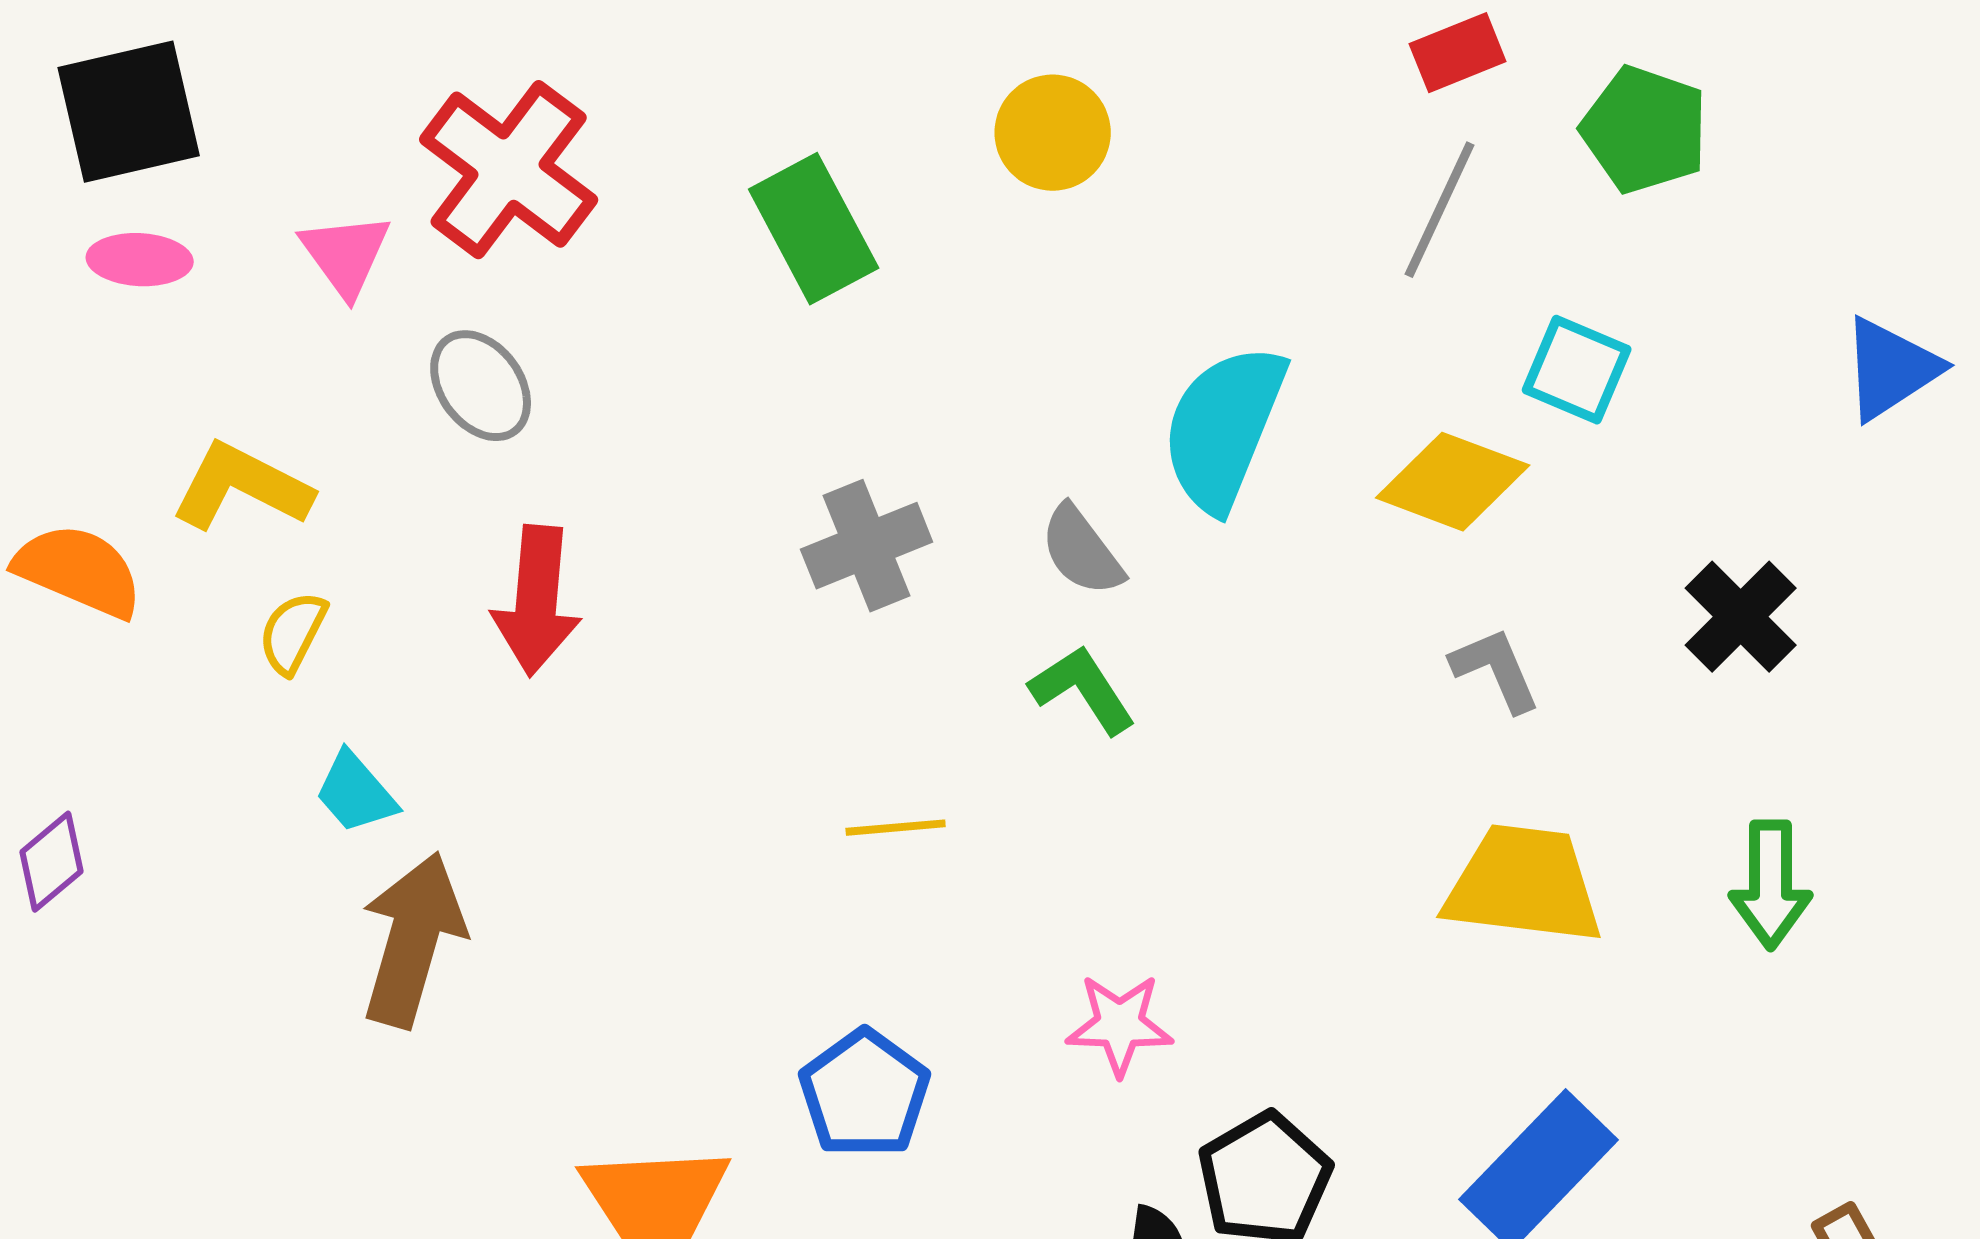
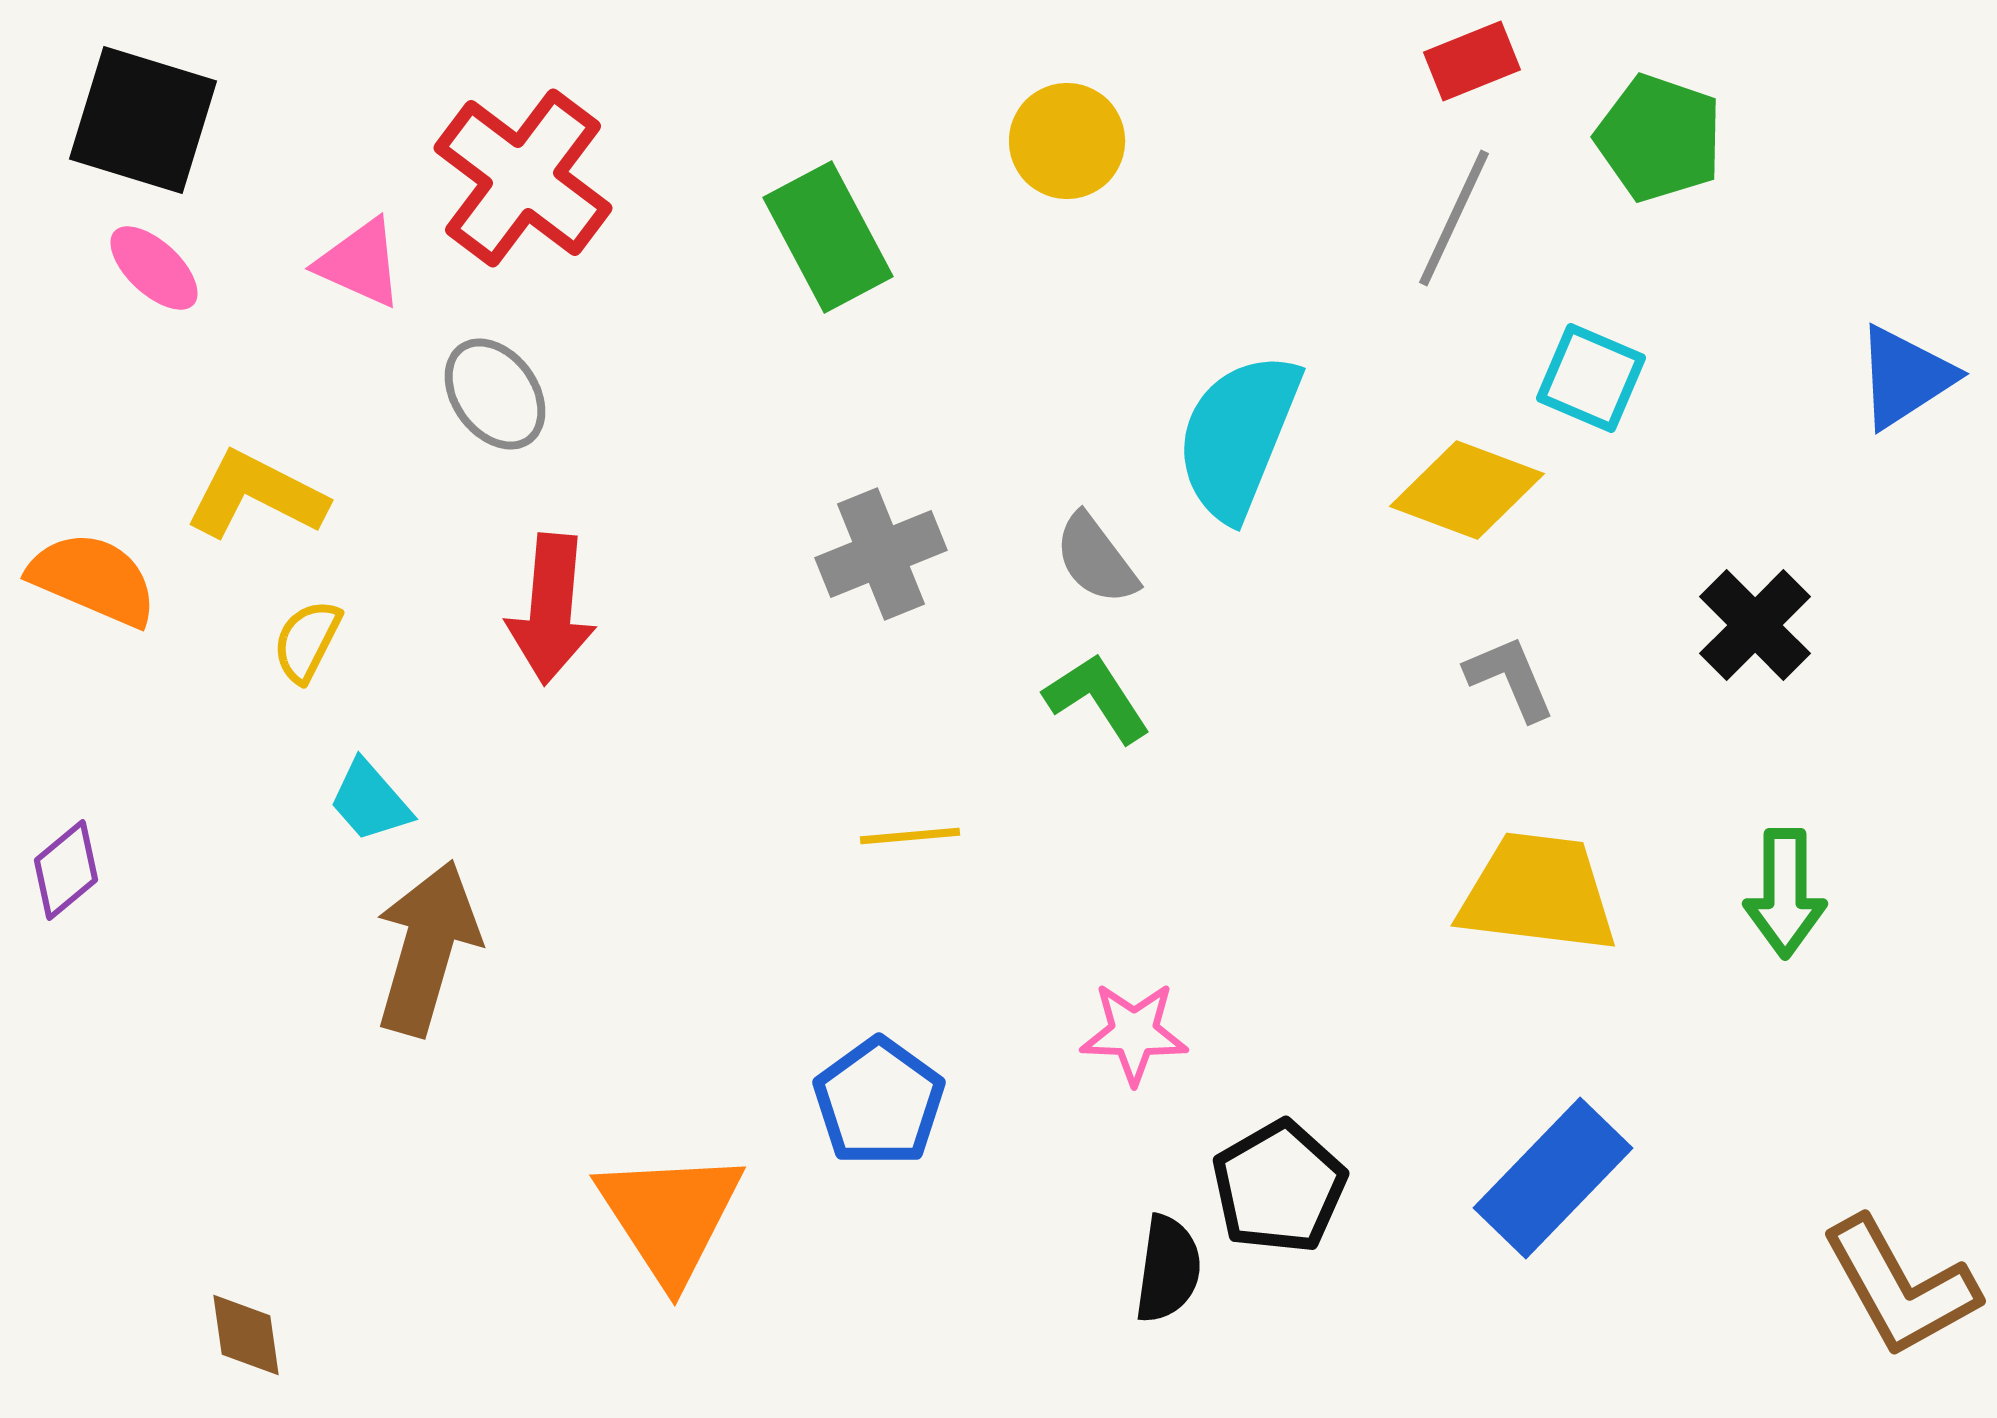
black square: (129, 112) -> (143, 120), turned 30
pink triangle: (346, 255) -> (360, 263), turned -30
pink ellipse: (140, 260) -> (154, 268), turned 40

